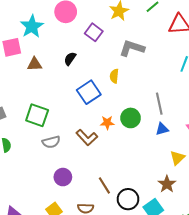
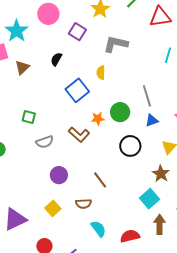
brown triangle: (34, 64) -> (22, 67), turned -35
green square: (37, 115) -> (29, 117), size x0.6
black circle: (128, 199) -> (130, 146), moved

